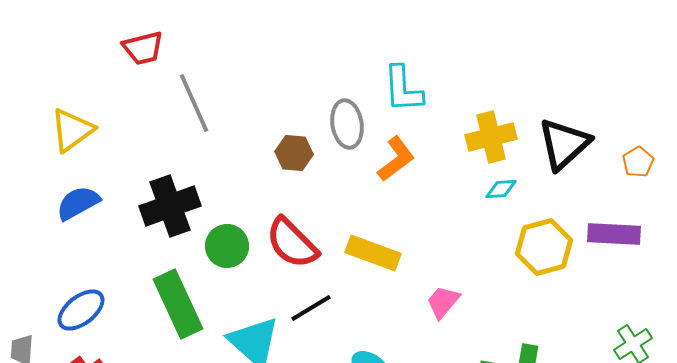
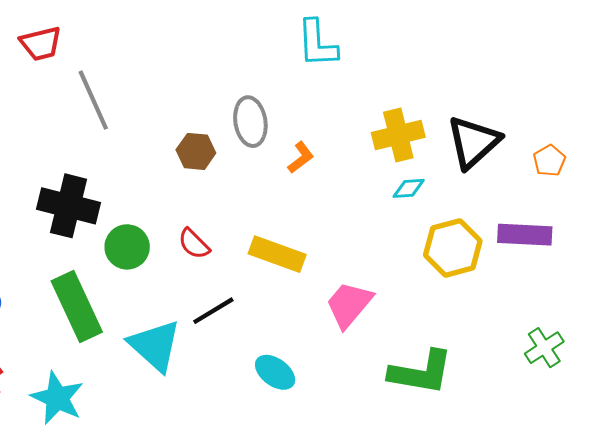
cyan L-shape: (403, 89) -> (317, 44), moved
orange L-shape: (396, 159) -> (301, 158), size x0.7
black cross: (170, 206) -> (69, 206), turned 34
red semicircle: (292, 243) -> (194, 244), size x0.6
pink trapezoid: (443, 302) -> (349, 304), size x1.4

